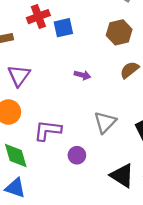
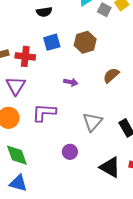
red cross: (38, 17) -> (25, 56), moved, turned 30
brown hexagon: (119, 32) -> (85, 42), moved
purple L-shape: (48, 130) -> (44, 113), moved

